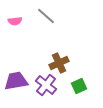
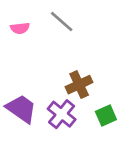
purple trapezoid: (16, 81) -> (21, 109), turned 45

